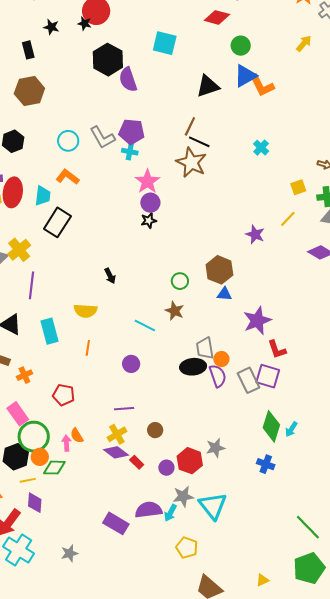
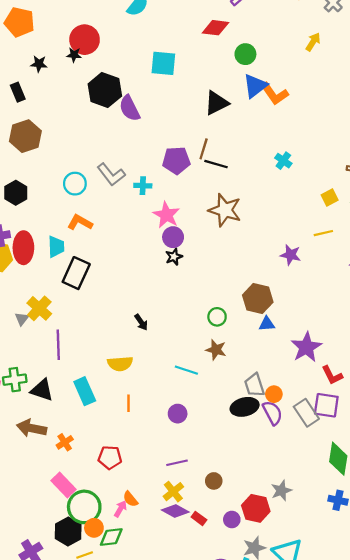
purple pentagon: (132, 132) -> (176, 160), moved
brown star: (191, 162) -> (225, 210), moved
yellow line: (288, 219) -> (323, 233), turned 42
pink arrow: (66, 443) -> (120, 509), turned 42

